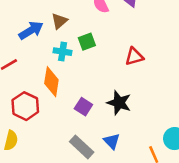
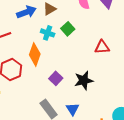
green square: (87, 42) -> (68, 29), turned -32
black star: (119, 103) -> (84, 80), turned 30

